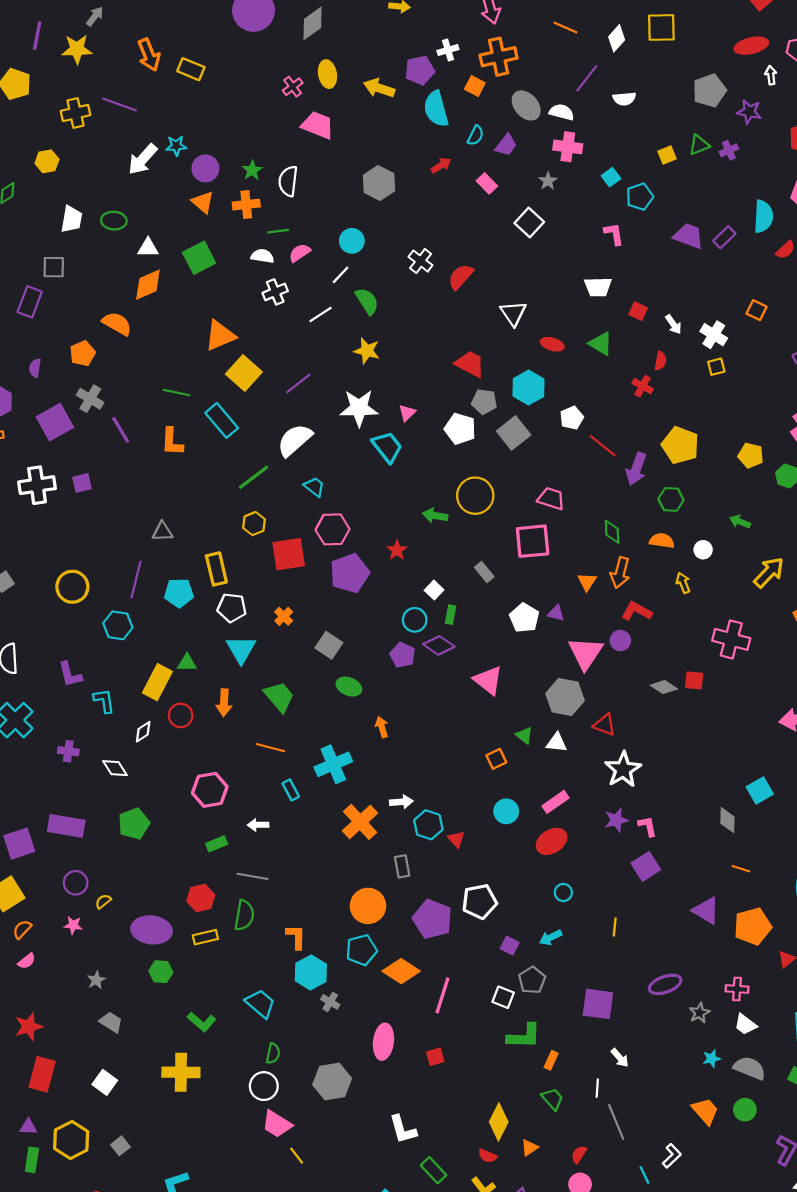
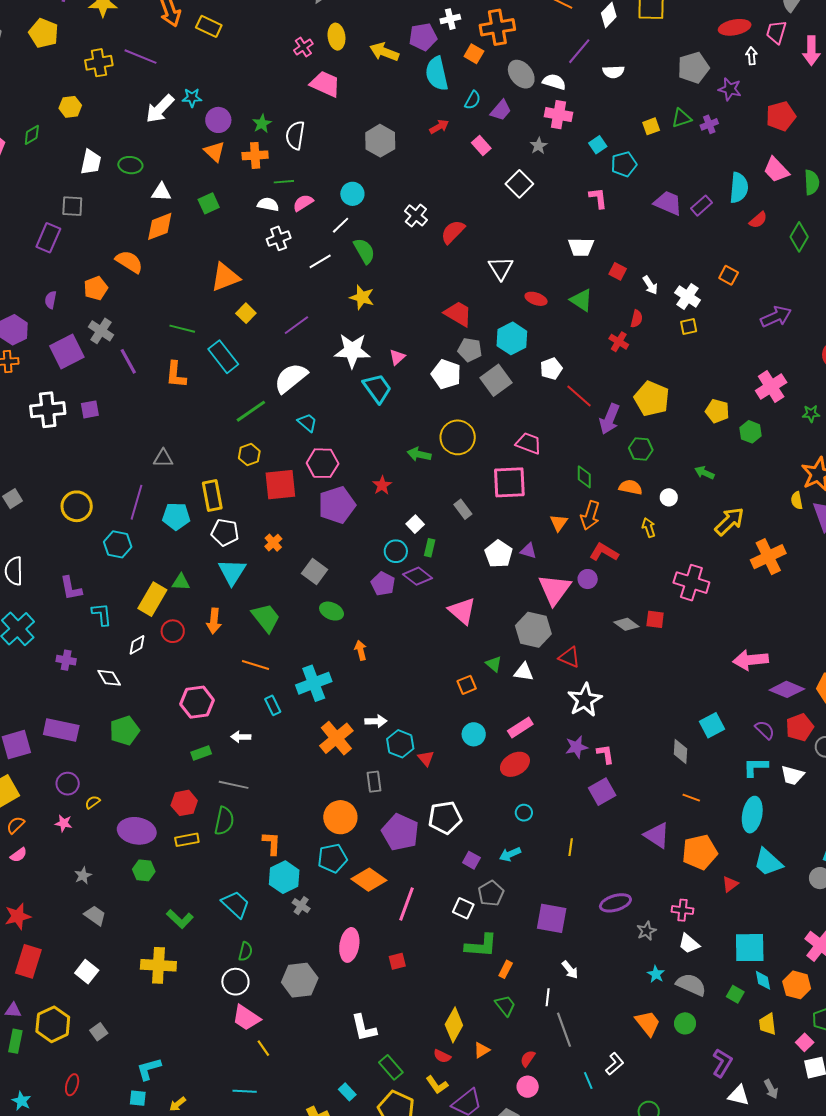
green square: (199, 258) -> (209, 203), size x0.7
yellow square: (244, 373) -> (246, 313), size x0.6
cyan star: (712, 1058) -> (656, 974), turned -30

